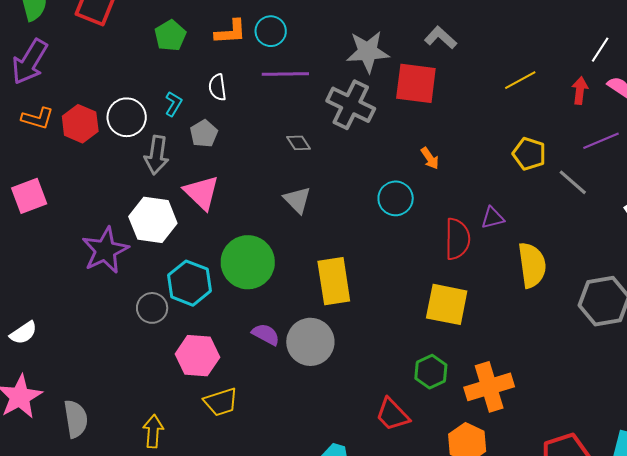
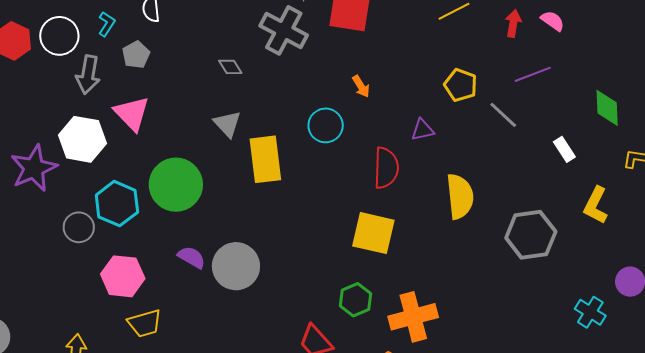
purple triangle: (493, 218) -> (423, 130), moved
yellow rectangle: (334, 281) -> (265, 159), moved

